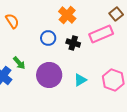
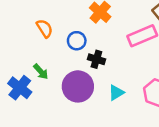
orange semicircle: (12, 21) -> (45, 28), moved
black cross: (73, 43) -> (96, 59), moved

